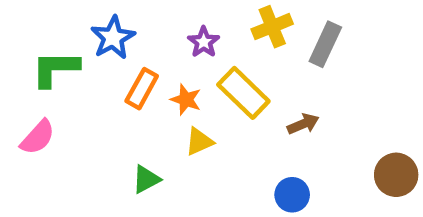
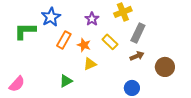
gray rectangle: (325, 44) -> (138, 33), moved
yellow rectangle: (243, 93) -> (110, 42), size x0.7
pink semicircle: (38, 137) -> (17, 84), moved
brown circle: (396, 175) -> (165, 67), moved

